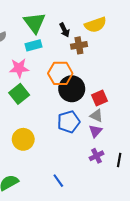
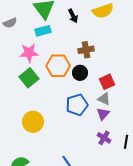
brown cross: (79, 45) -> (86, 50), moved
orange hexagon: (60, 73) -> (58, 66), moved
black circle: (72, 89) -> (80, 73), size x0.6
purple cross: (96, 156) -> (104, 138), turned -32

